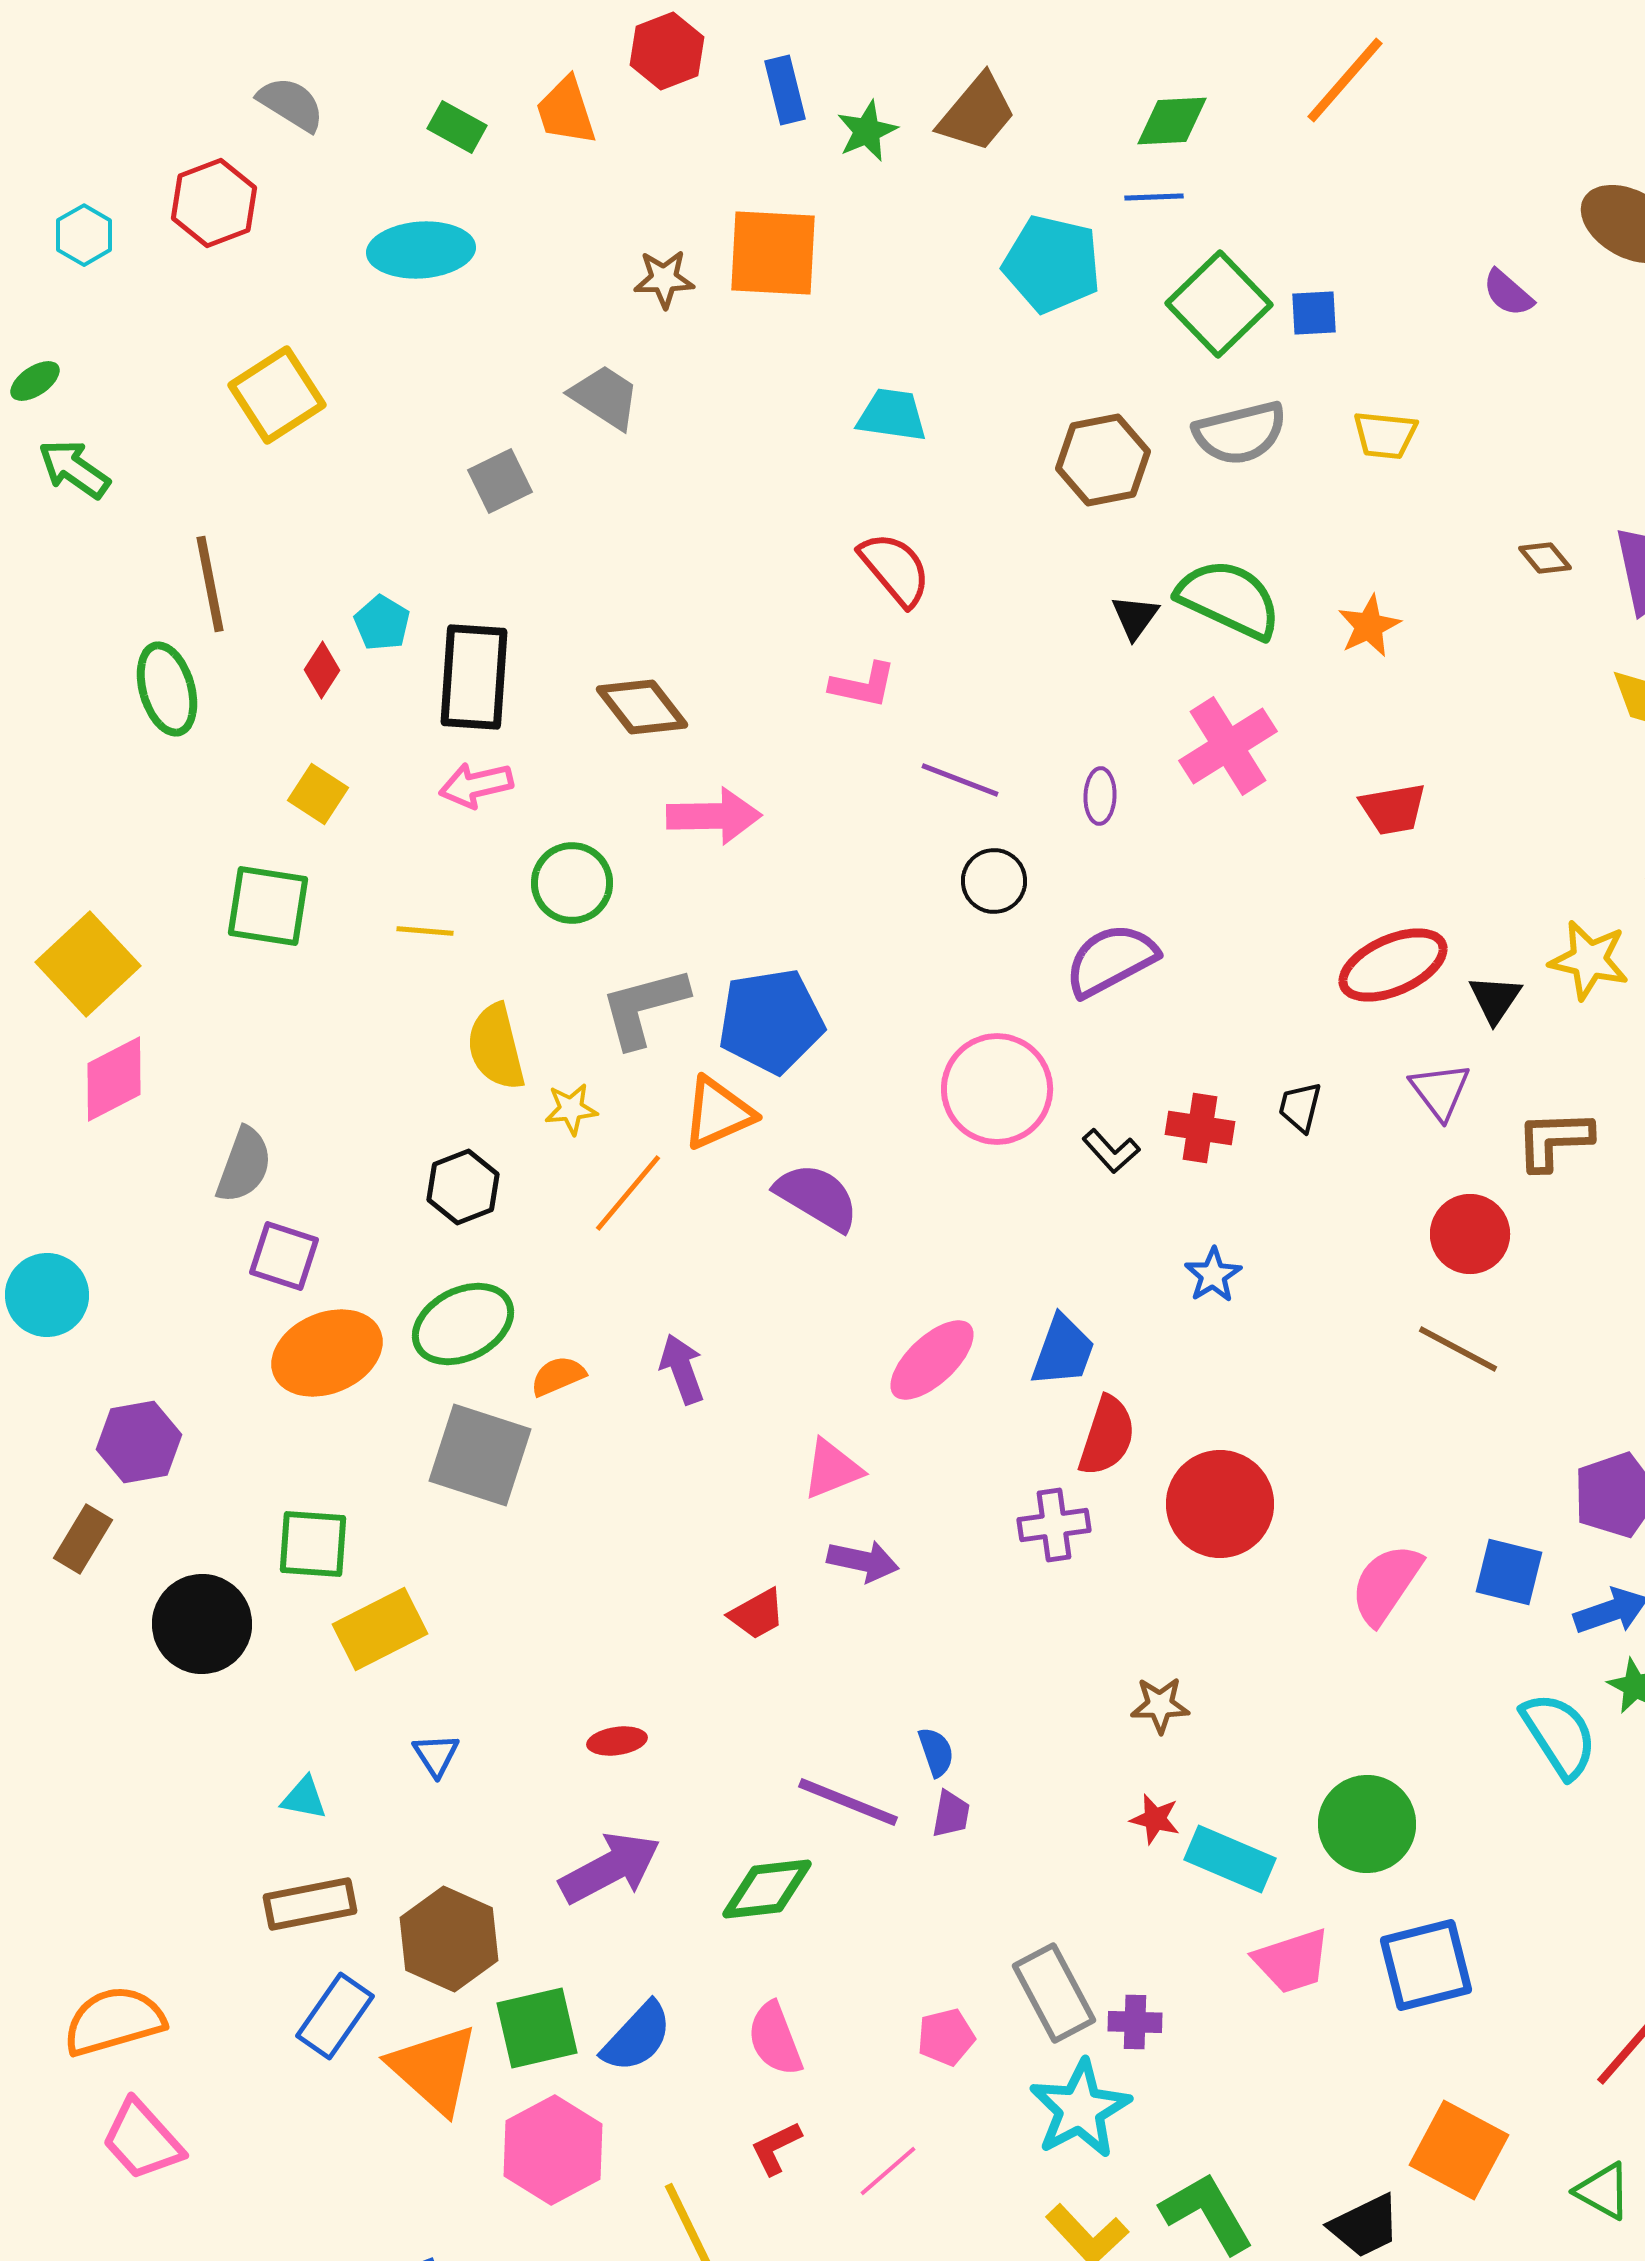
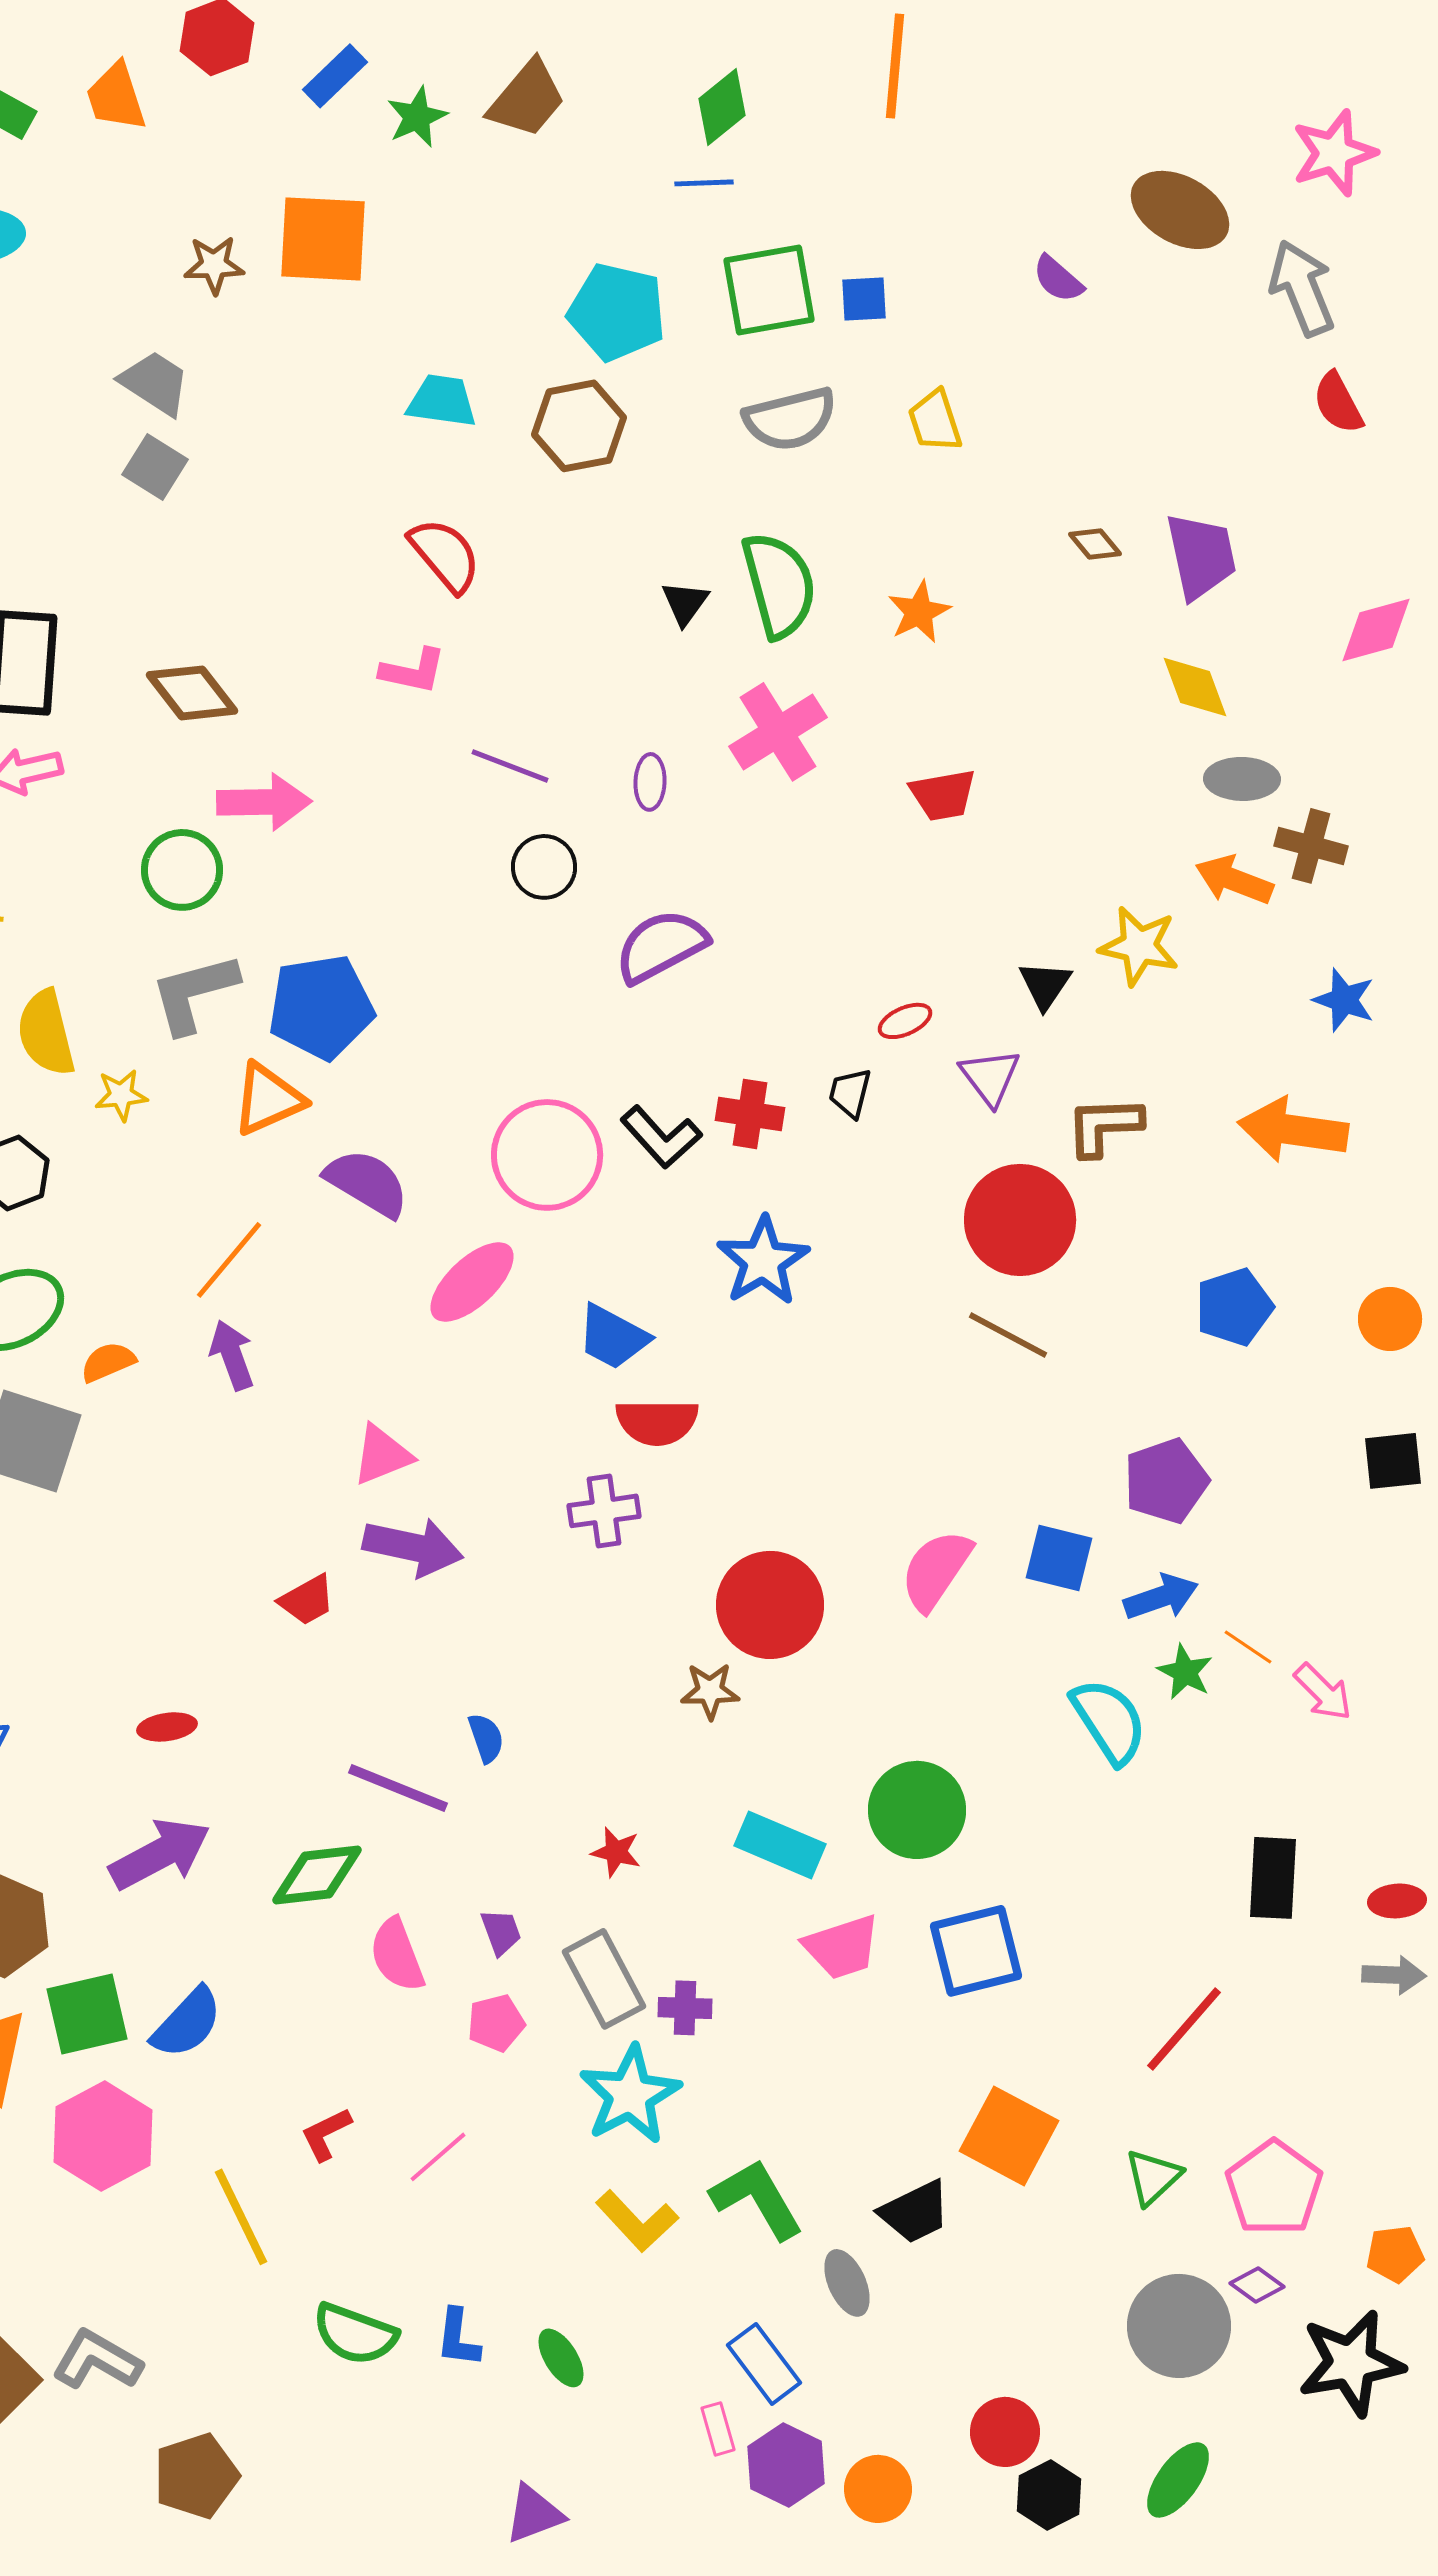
orange line: (1345, 80) -> (895, 66), turned -36
blue rectangle: (785, 90) -> (335, 76), turned 60
green diamond: (1172, 121) -> (722, 107), turned -36
cyan pentagon: (1052, 264) -> (617, 312), moved
green square: (1219, 304) -> (769, 290), turned 34
yellow trapezoid: (1385, 435) -> (935, 421), turned 66
brown hexagon: (1103, 460) -> (579, 426), moved
gray square: (500, 481) -> (155, 467), moved, turned -32
green semicircle: (1229, 599) -> (779, 585), turned 50
green circle: (572, 883) -> (182, 870), moved
red ellipse: (1393, 965) -> (905, 1021), moved, size x0.5
pink circle: (997, 1089) -> (547, 1155), moved
black L-shape: (1111, 1151) -> (661, 1137), size x1.4
orange line: (628, 1193) -> (229, 1260), moved
red circle: (1470, 1234) -> (1020, 1220), size x1.4
blue star: (1213, 1275) -> (763, 1261), size x1.6
blue trapezoid: (1063, 1351) -> (613, 1337), turned 98
pink ellipse: (932, 1360) -> (472, 1282), moved
red semicircle: (1107, 1436) -> (657, 1422), turned 72
red circle: (1220, 1504) -> (770, 1605), moved
purple arrow: (863, 1561) -> (413, 1547), size x1.4
purple trapezoid: (951, 1814) -> (501, 1932), moved, turned -30
red star: (1155, 1819) -> (616, 1852), moved
pink semicircle: (775, 2039) -> (397, 1955), moved
green triangle: (1603, 2191) -> (1153, 2177), turned 48

